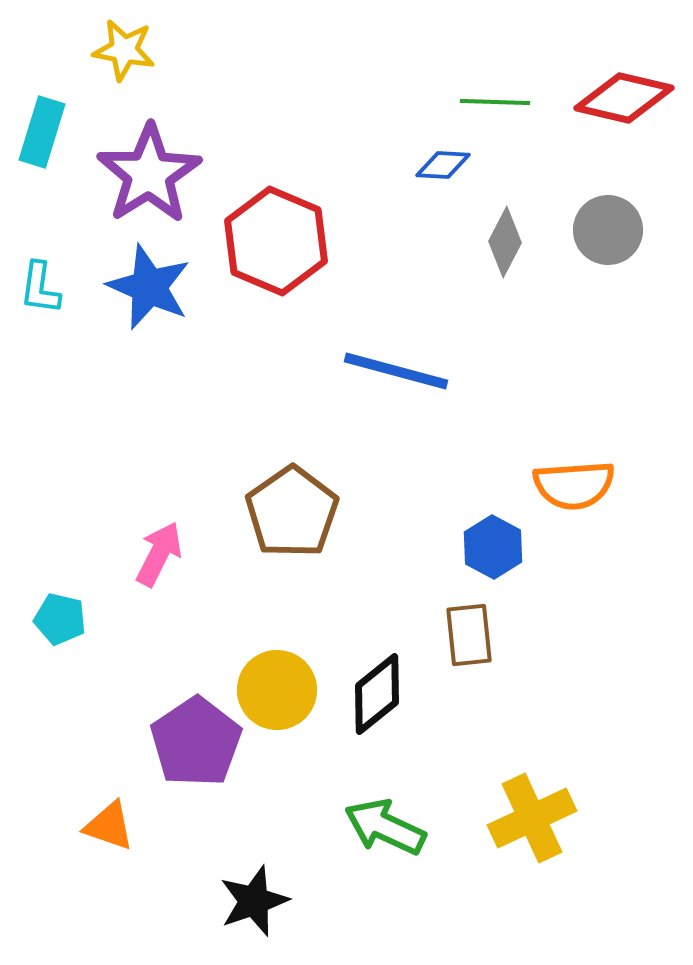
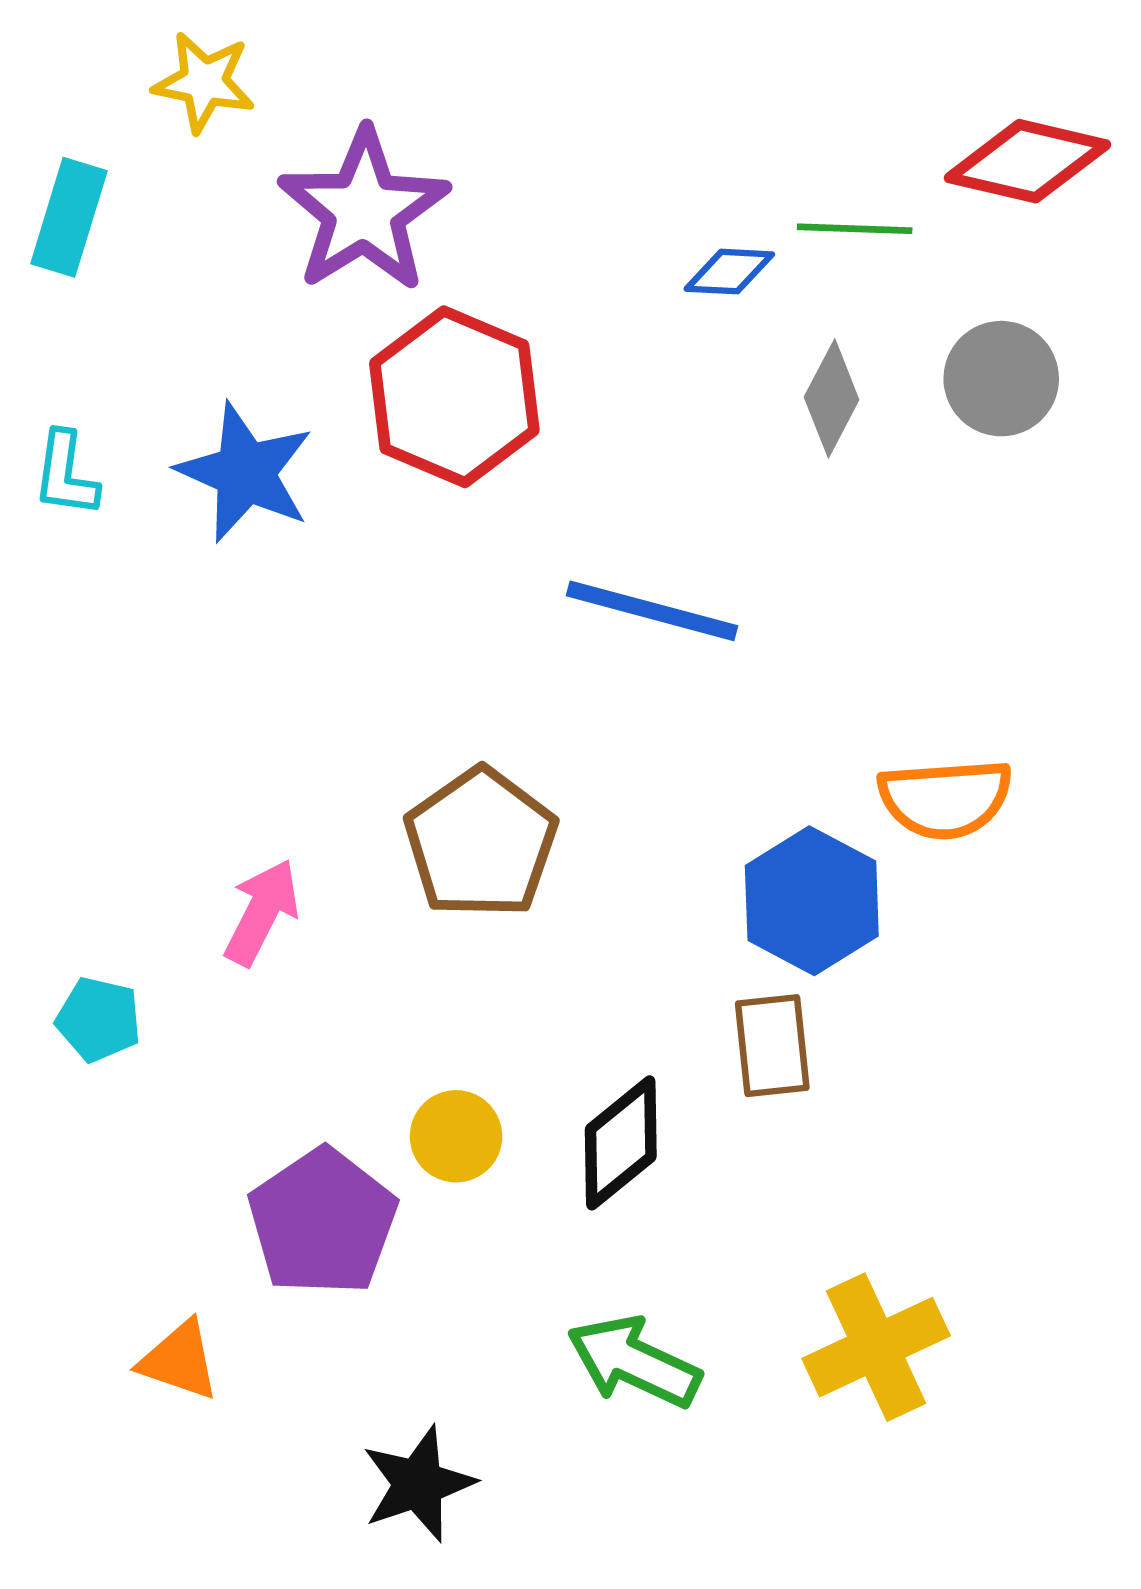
green line: (495, 102) -> (855, 229), moved
purple star: (149, 174) -> (364, 211), moved
blue hexagon: (493, 547) -> (812, 901), size x1.4
yellow circle: (277, 690) -> (456, 1136), size x0.7

